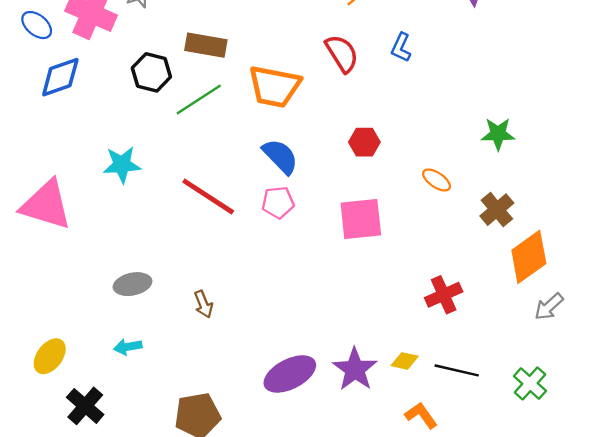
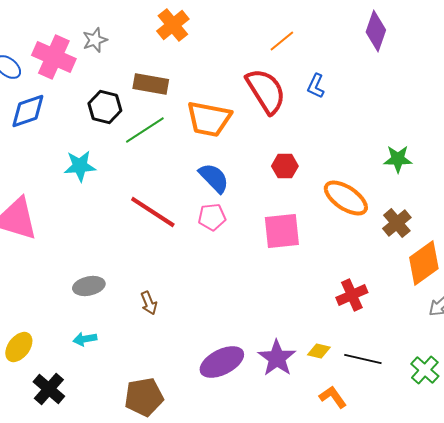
red semicircle: (342, 53) -> (266, 91), size x1.4
cyan star: (122, 165) -> (80, 166), moved
orange ellipse: (437, 180) -> (346, 198), size x1.8

